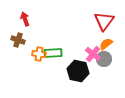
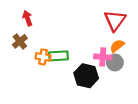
brown cross: (18, 40) -> (20, 41), turned 32
pink cross: (93, 54) -> (103, 57), turned -35

